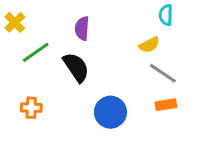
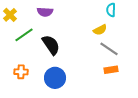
purple semicircle: (82, 28) -> (45, 12), moved, turned -91
blue circle: (110, 112) -> (55, 78), moved

